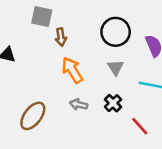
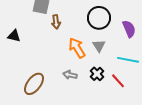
orange arrow: (72, 70) -> (77, 48), moved
red line: (140, 126) -> (118, 81), moved

